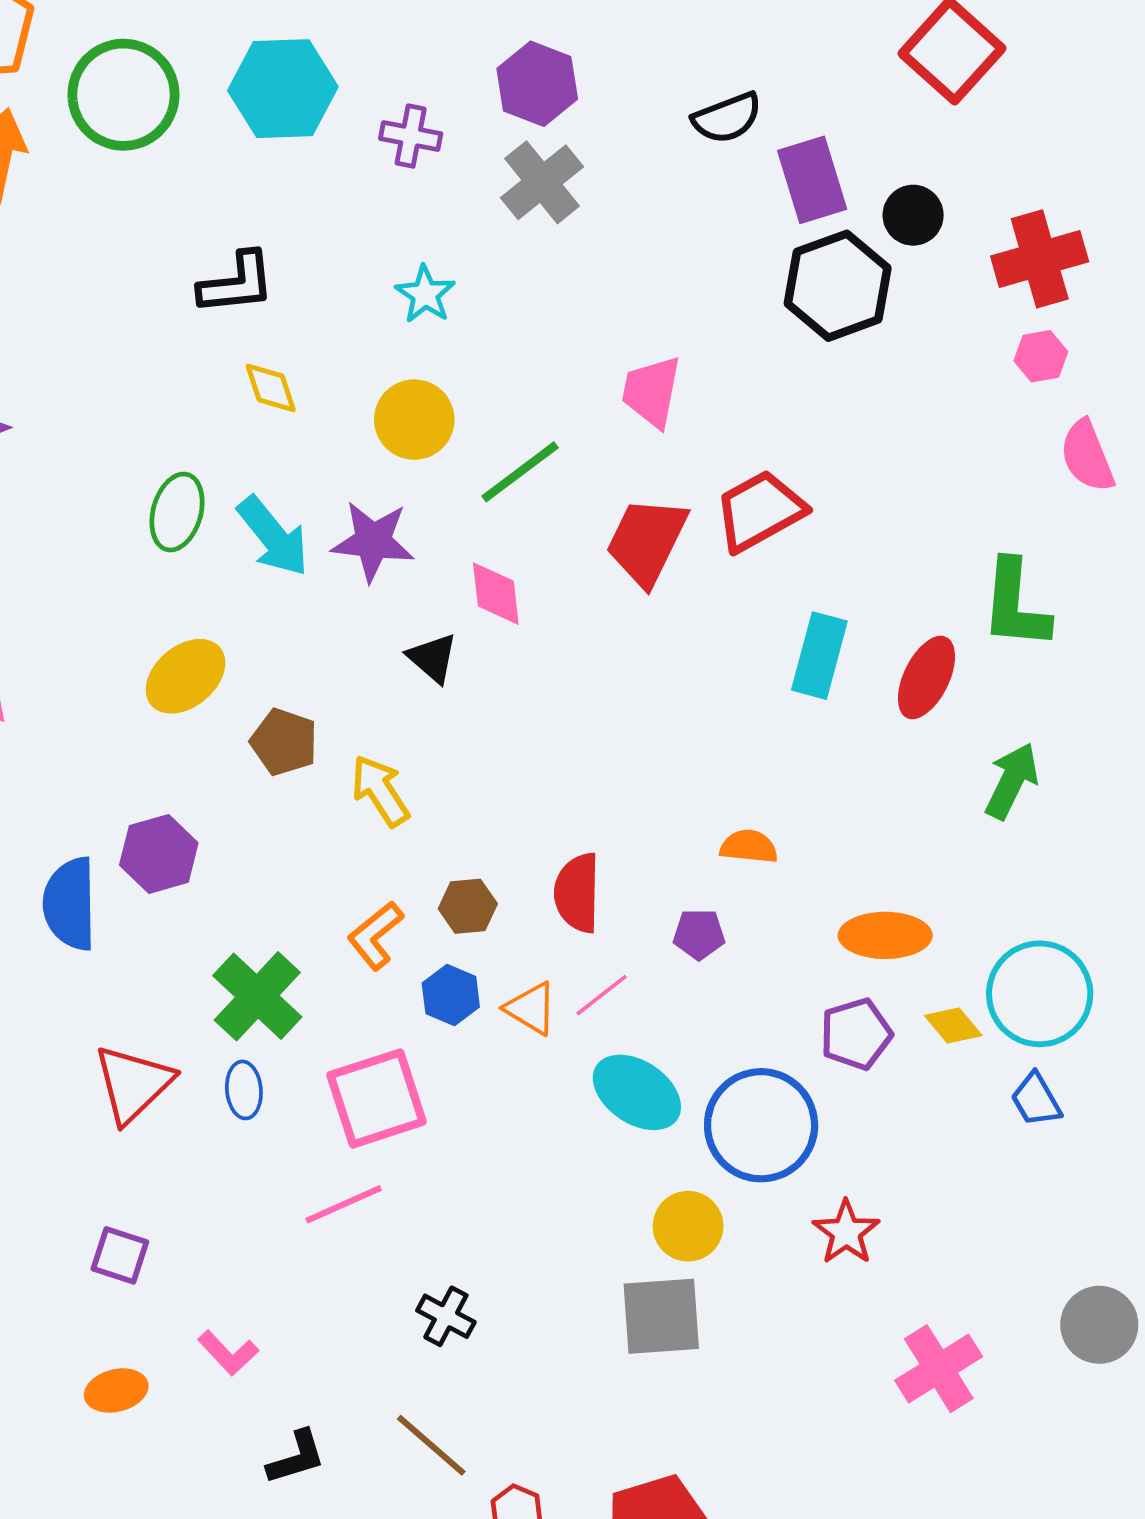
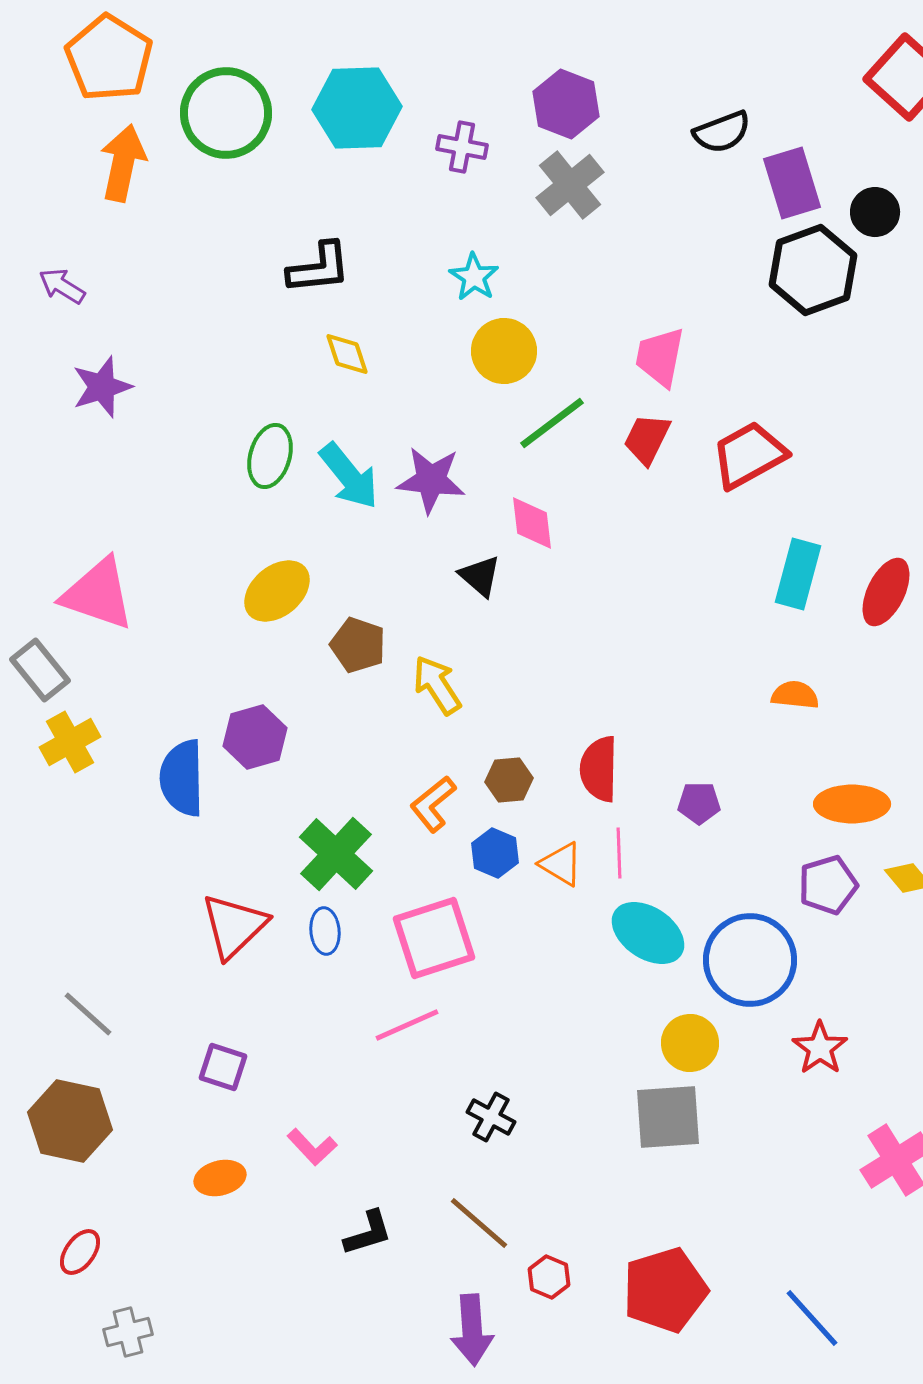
yellow circle: (414, 420) -> (504, 351), moved
red trapezoid: (647, 541) -> (647, 439), moved, size x0.7
orange semicircle: (749, 847) -> (795, 695), moved
pink line: (602, 995) -> (619, 853), turned -54

